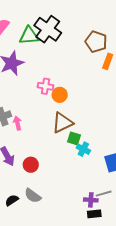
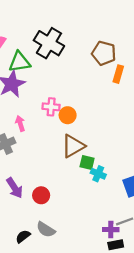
green triangle: (29, 36) -> (19, 62), moved
pink arrow: (18, 123) -> (20, 123), moved

